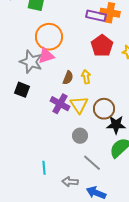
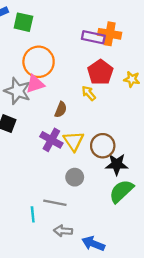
yellow arrow: (86, 77) -> (89, 93), moved, turned -32
gray line: (92, 163) -> (55, 203), moved, turned -30

